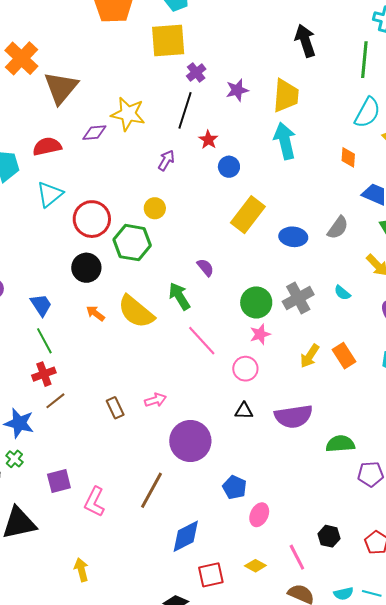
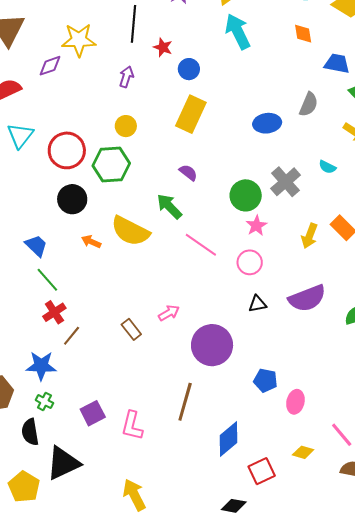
yellow rectangle: (248, 215) -> (191, 114), moved
yellow arrow: (81, 570) -> (134, 495), size x1.4

